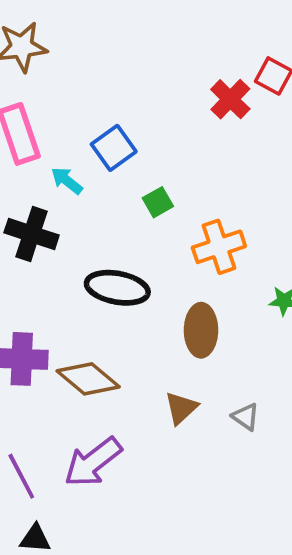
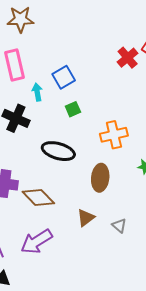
cyan arrow: (67, 181) -> (37, 92), turned 36
green square: (158, 202) -> (73, 109), moved

